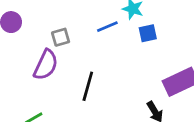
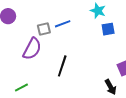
blue line: (107, 27) -> (63, 24), moved

